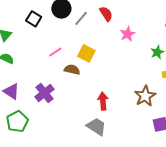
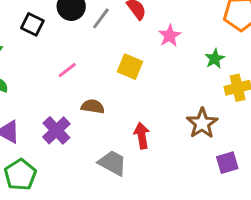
yellow square: (86, 53) -> (130, 67), moved
brown semicircle: (72, 70) -> (93, 106), moved
gray trapezoid: (96, 127) -> (112, 163), moved

